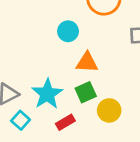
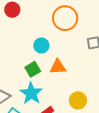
green square: (86, 92) -> (33, 69), moved

